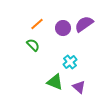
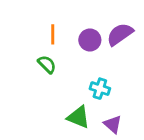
orange line: (37, 24) -> (53, 34), turned -48
cyan cross: (70, 62) -> (100, 89), turned -32

